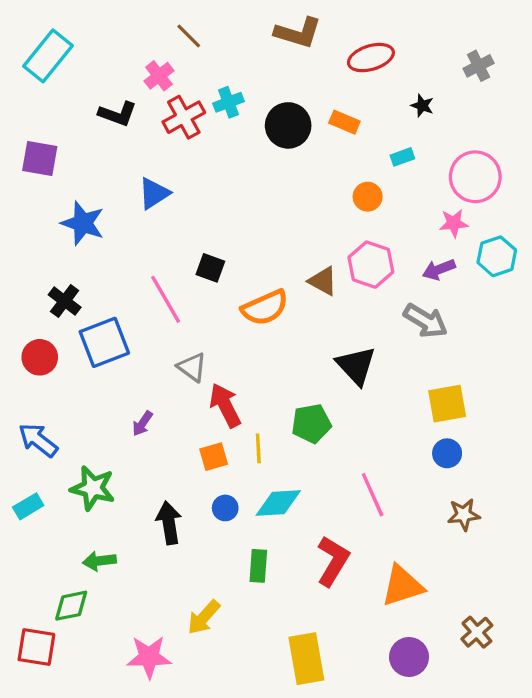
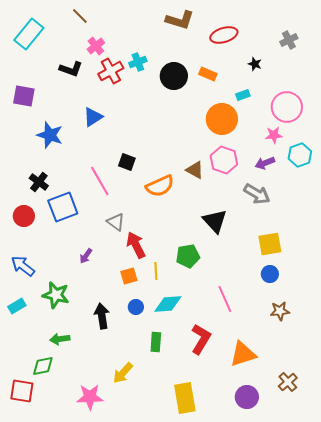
brown line: (189, 36) -> (80, 16), moved
orange circle: (368, 197) -> (222, 119), size x1.8

